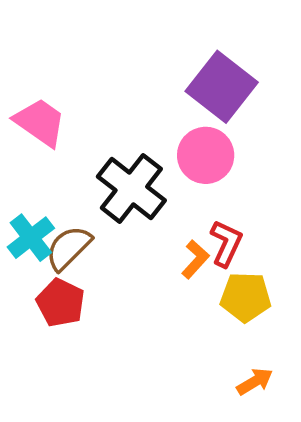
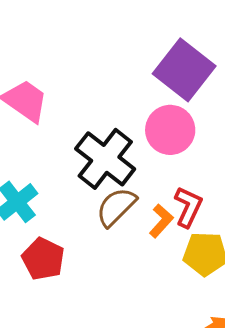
brown semicircle: (69, 248) -> (116, 207), moved

